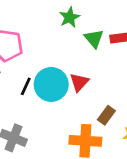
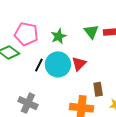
green star: (70, 17) -> (59, 36), moved
brown rectangle: (106, 115) -> (98, 89), turned -48

